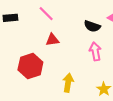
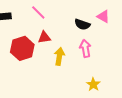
red hexagon: (30, 66) -> (22, 48), moved
yellow arrow: (68, 83) -> (59, 56), moved

